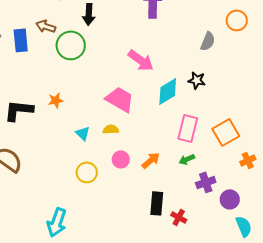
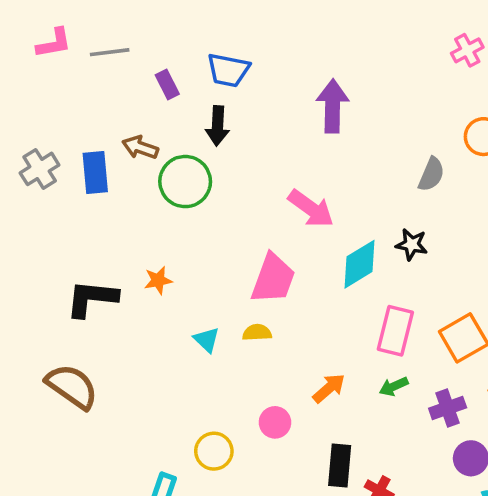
pink trapezoid: (120, 99) -> (273, 279), turned 80
pink circle: (121, 159) -> (275, 422), moved
yellow circle: (87, 172) -> (214, 451), moved
purple cross: (206, 182) -> (448, 408), moved

